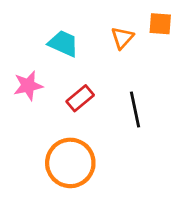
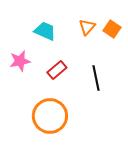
orange square: (160, 24) -> (112, 29), moved, turned 30

